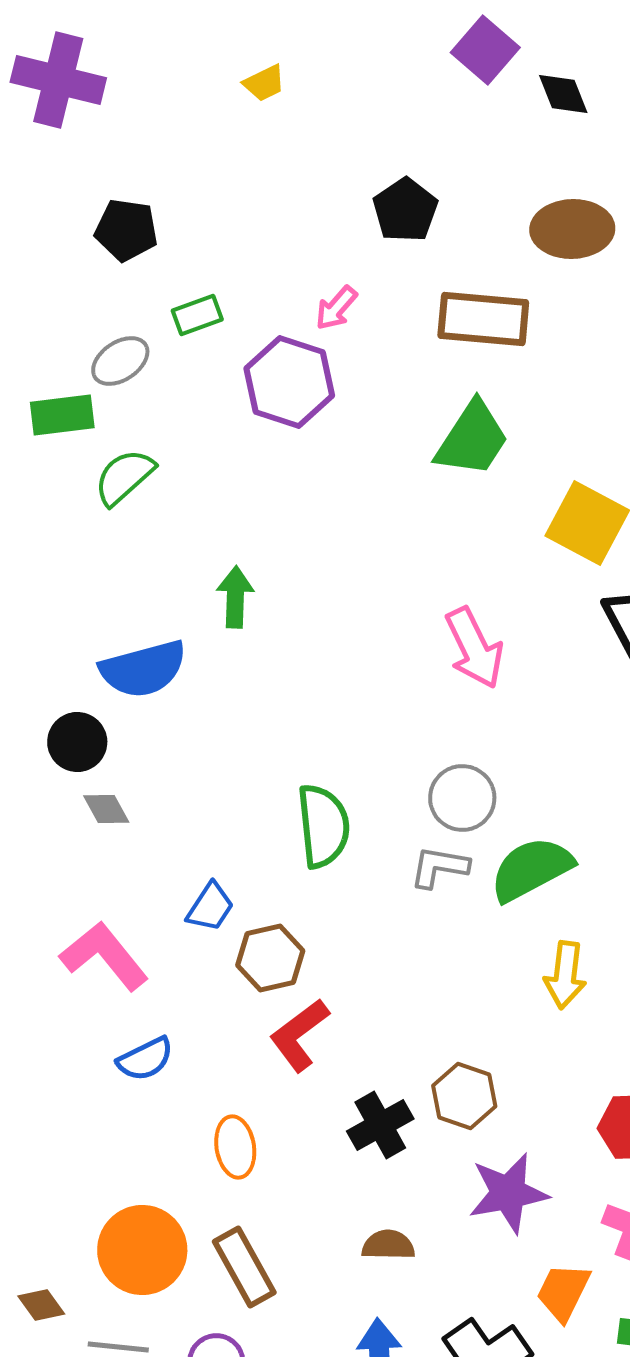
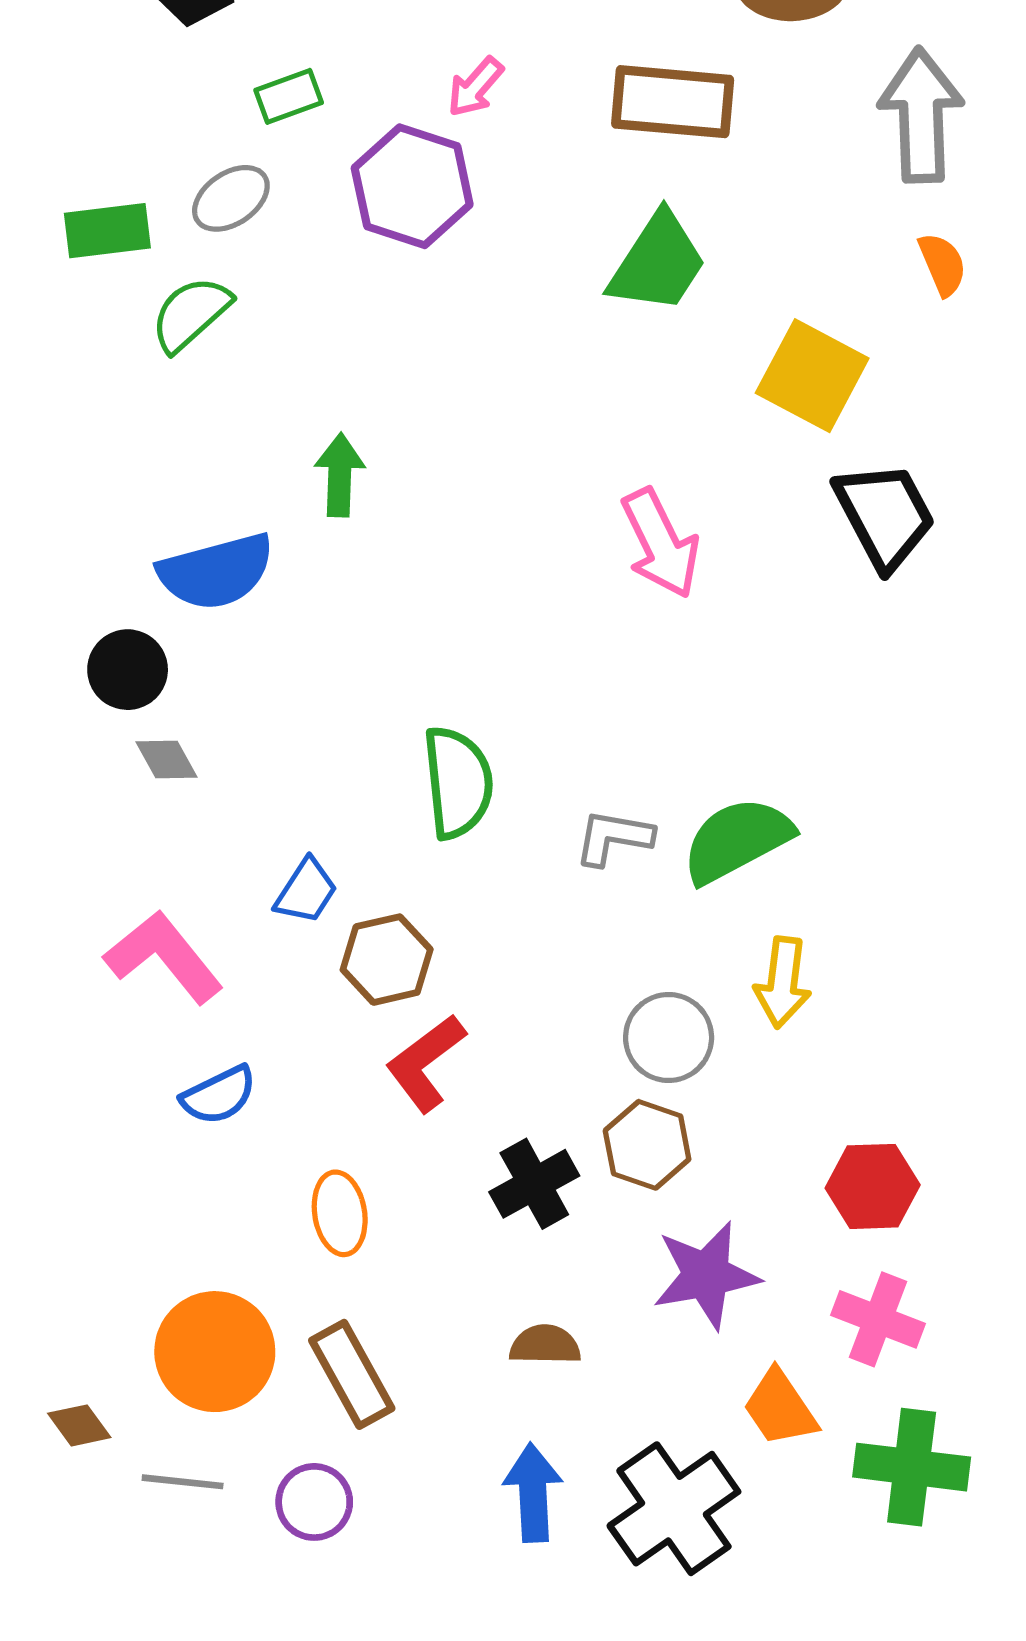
gray ellipse: (120, 361) -> (231, 198), moved
gray circle: (462, 798) -> (669, 1037), moved
orange trapezoid: (563, 1292) -> (780, 1408), turned -60

